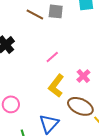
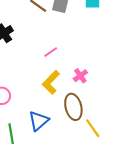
brown ellipse: (80, 106) -> (73, 107), turned 45

